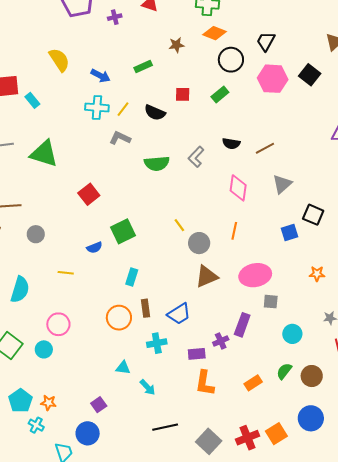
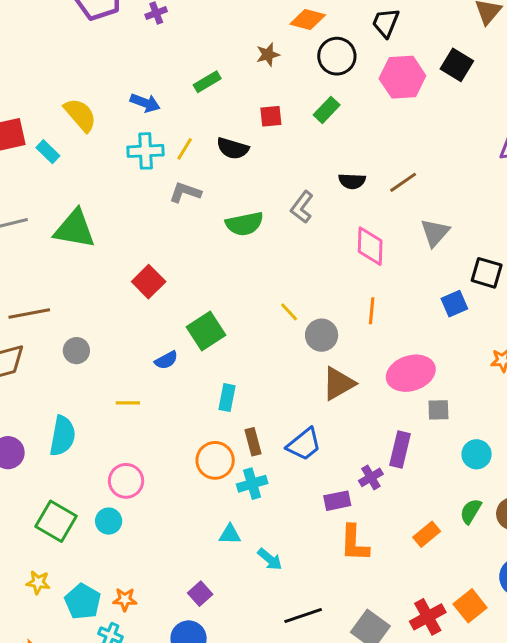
brown star: (176, 45) -> (268, 55), moved
yellow semicircle: (59, 60) -> (80, 115), moved
cyan cross: (157, 343) -> (252, 484), moved

